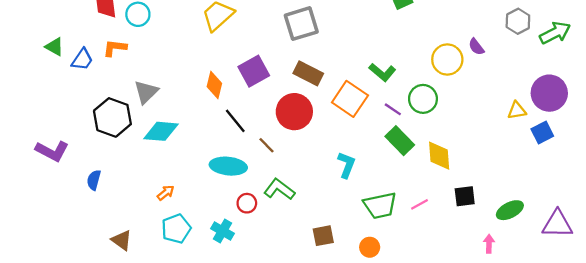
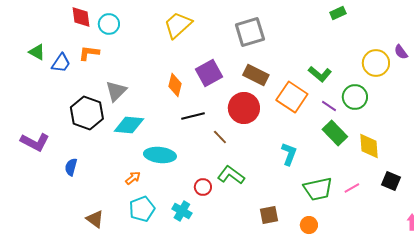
black line: (235, 121) -> (193, 116), turned -65
cyan ellipse: (228, 166) -> (160, 155), moved
black square: (465, 196) -> (391, 181), turned 30

